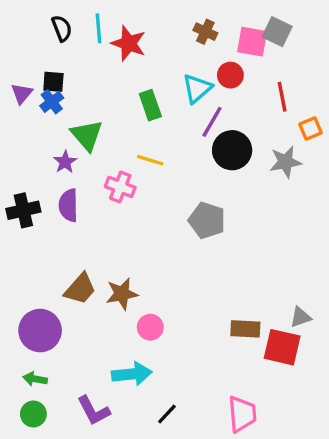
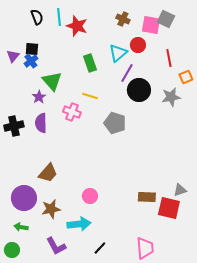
gray pentagon: (207, 220) -> (115, 123), moved
brown star: (122, 294) -> (51, 209), moved
green circle: (33, 414) -> (12, 250), moved

